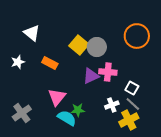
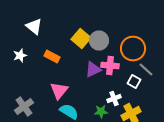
orange circle: (137, 36) -> (133, 48), moved
gray line: (133, 104) -> (146, 70), moved
green star: (78, 110) -> (101, 112), moved

